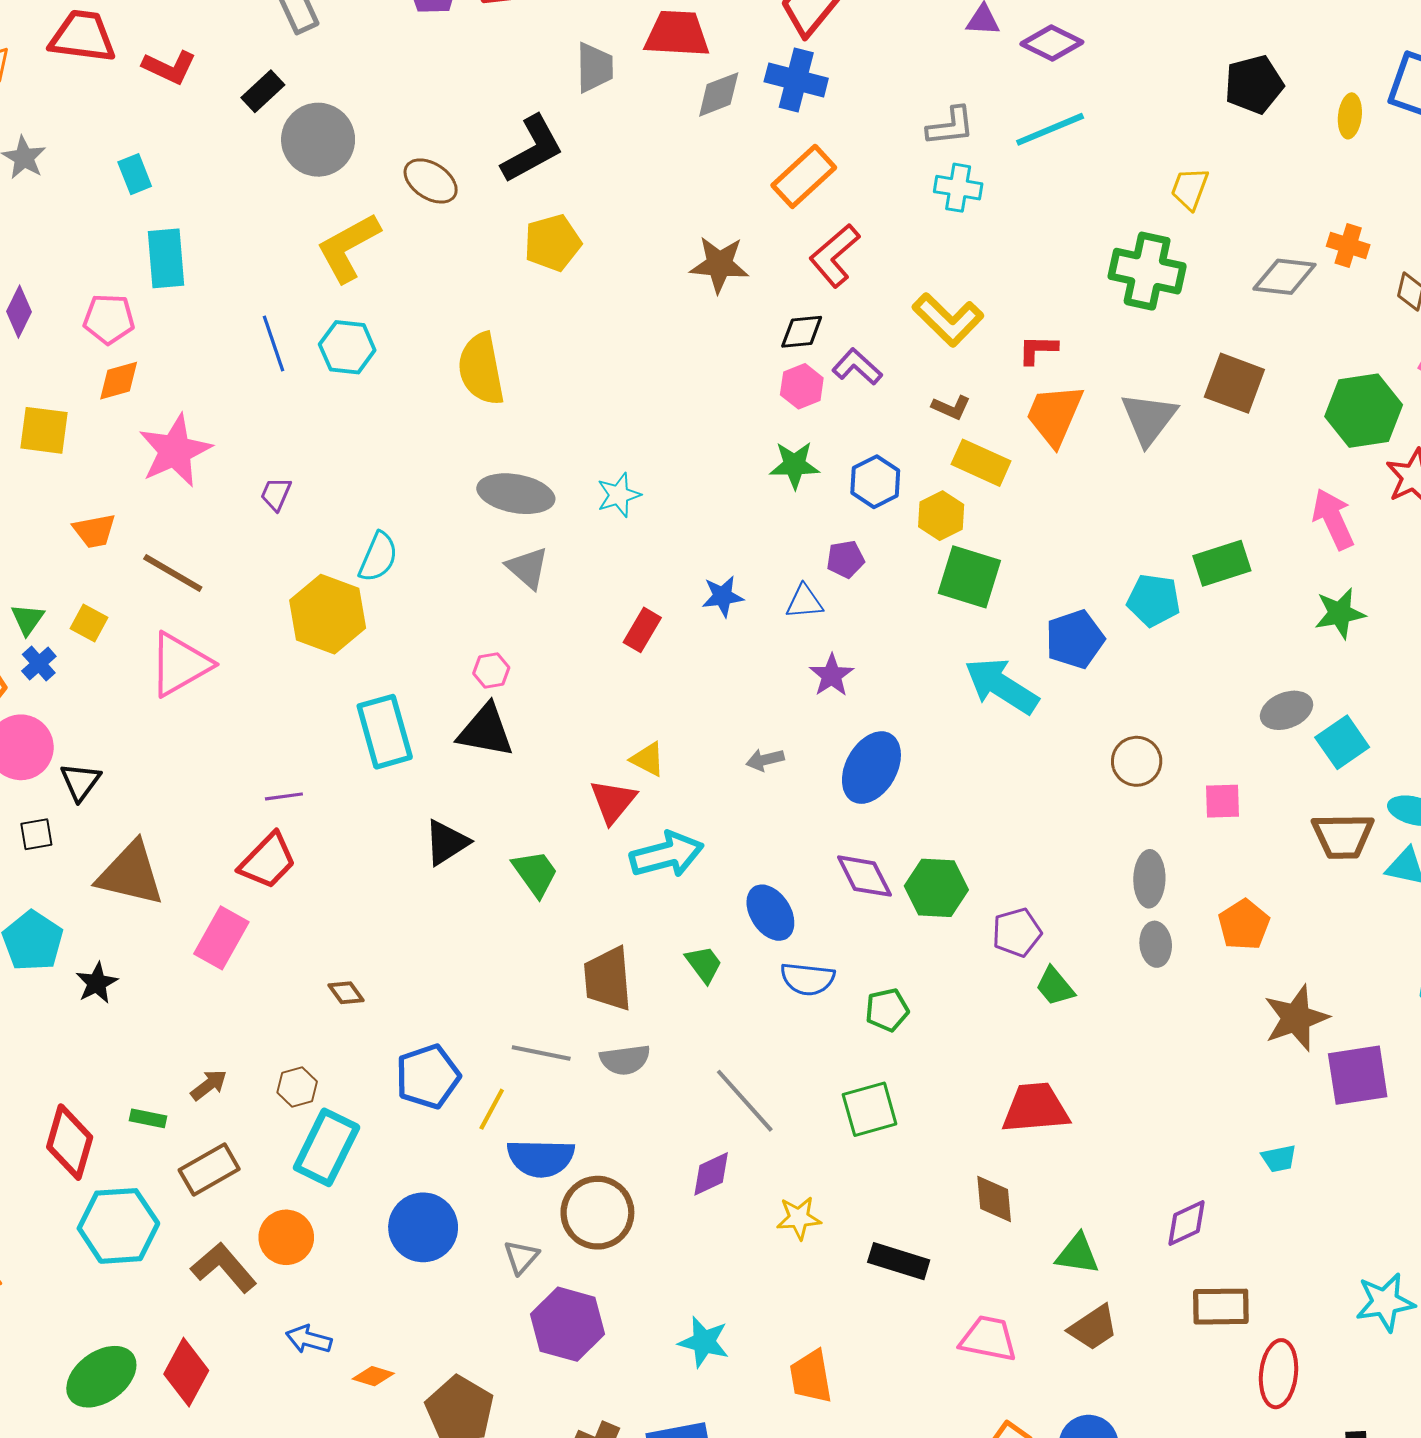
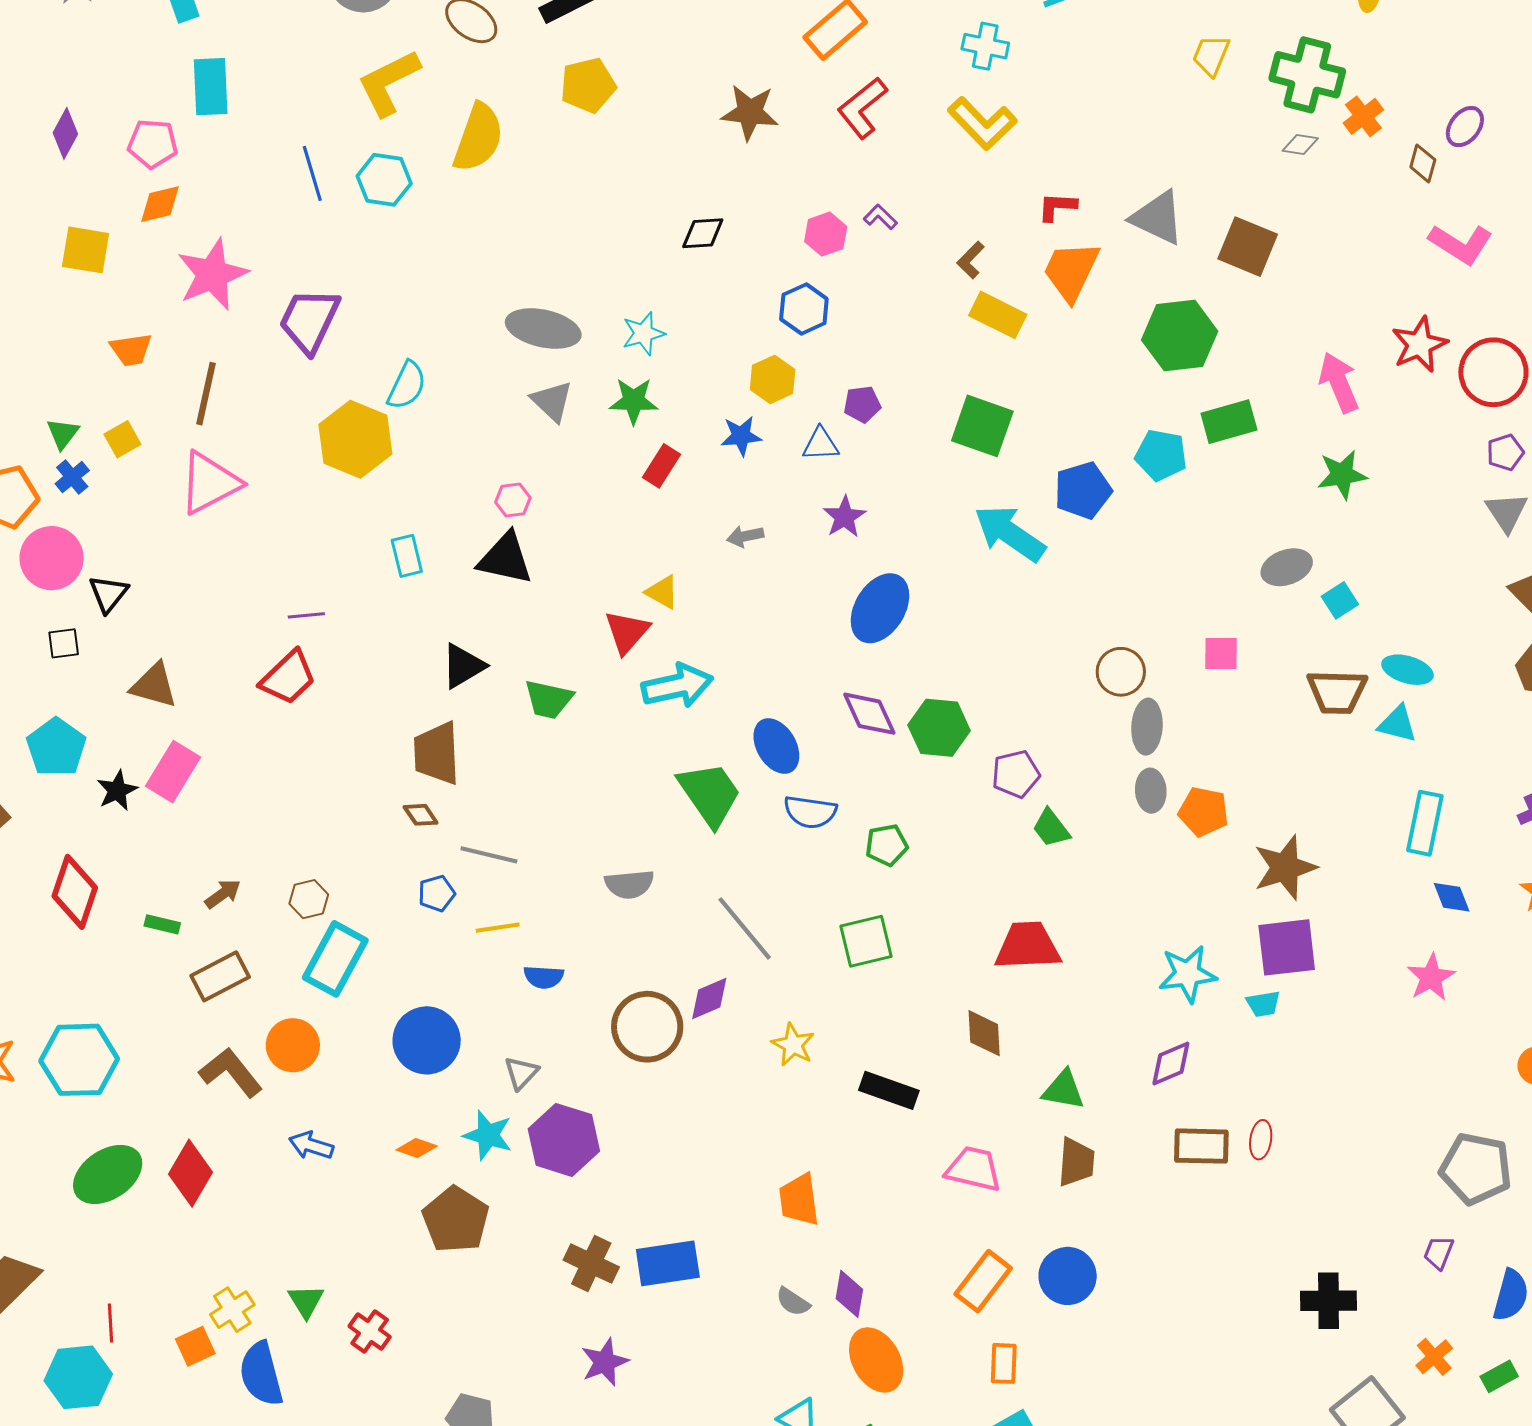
orange cross: (1348, 245) -> (1363, 116), turned 33
green cross: (1147, 271) -> (1307, 75), moved
gray diamond: (1285, 277) -> (1300, 144), size x0.6
yellow L-shape: (948, 320) -> (982, 123), moved
black diamond: (802, 332) -> (703, 233), moved
purple L-shape: (857, 367) -> (880, 217), size x0.7
yellow semicircle: (481, 369) -> (478, 138), moved, turned -152
brown L-shape: (951, 407) -> (971, 260), turned 108
green hexagon: (1364, 411) -> (1180, 336), moved
gray triangle: (1149, 419) -> (1158, 218), moved, turned -44
green star: (794, 465) -> (634, 401), moved
blue hexagon: (875, 482) -> (804, 309), moved
purple trapezoid: (276, 494) -> (309, 320), size x2.0
yellow hexagon: (941, 516) -> (773, 379), moved
brown line: (173, 573) -> (206, 394), turned 70
yellow square: (89, 623) -> (122, 439), turned 30
cyan rectangle: (385, 732) -> (407, 556), size x0.6
cyan square: (1342, 742) -> (1340, 600), size x0.7
gray arrow: (765, 760) -> (745, 536), moved
brown circle: (1137, 761) -> (1121, 672), moved
green trapezoid: (535, 873) -> (549, 699), turned 136
brown triangle: (131, 874) -> (154, 685), size x0.7
orange pentagon: (1244, 925) -> (1203, 812), moved, turned -30
pink rectangle: (221, 938) -> (173, 772), moved
green trapezoid: (704, 964) -> (710, 794), size x1.8
brown trapezoid: (608, 979) -> (437, 753), moved
brown diamond: (346, 993) -> (421, 815), moved
gray line: (541, 1053) -> (489, 855), moved
purple square: (1358, 1075) -> (1287, 947), moved
blue pentagon: (428, 1076) -> (437, 893), size x0.6
yellow line: (492, 1109) -> (498, 928), turned 51
red diamond: (70, 1142) -> (75, 892), moved
blue semicircle: (541, 1158) -> (544, 977), size x0.6
brown circle: (597, 1213) -> (647, 1027), moved
yellow star: (799, 1218) -> (793, 1045), turned 30
cyan hexagon: (118, 1226) -> (79, 1060), moved
cyan star: (1385, 1302) -> (1187, 974), moved
brown trapezoid: (1093, 1328) -> (1076, 1162), turned -54
cyan star: (704, 1342) -> (488, 1135), moved
red ellipse: (1279, 1374) -> (1261, 1140), moved, size x0.6
orange diamond: (373, 1376) -> (417, 1148), moved

